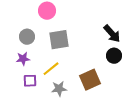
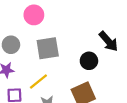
black circle: (114, 56) -> (89, 61), moved

